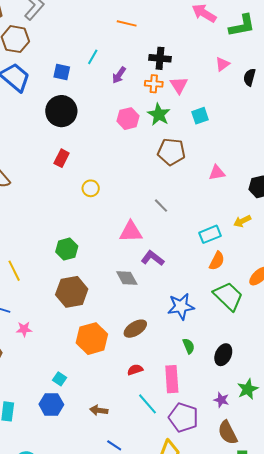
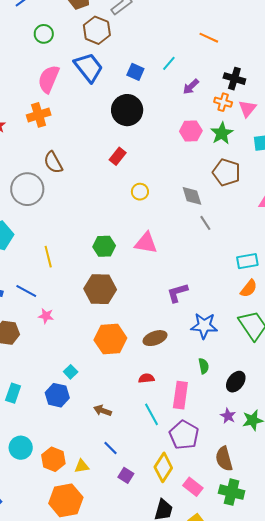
pink triangle: (131, 232) -> (146, 243), moved
purple L-shape: (153, 258) -> (177, 293), moved, turned -65
gray diamond: (127, 278) -> (192, 196), moved
purple star: (221, 400) -> (228, 416), moved

